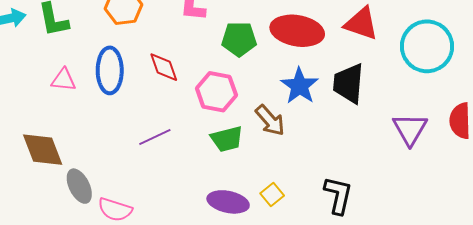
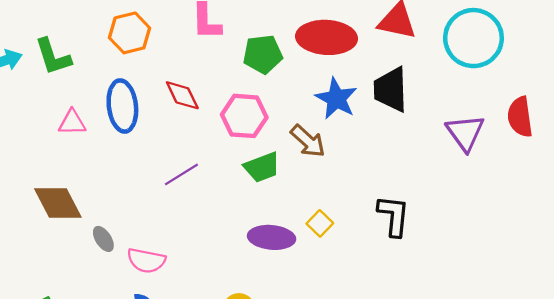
gray ellipse: (79, 186) -> (103, 239), size x0.7

